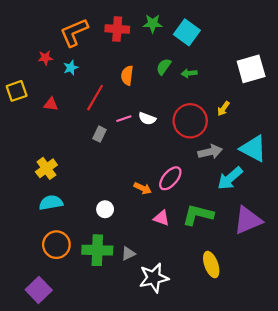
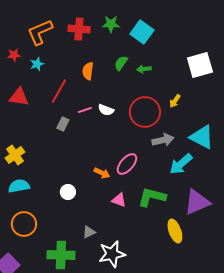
red triangle: (51, 104) -> (19, 97), size x1.5
green cross: (97, 250) -> (61, 255), moved
yellow ellipse: (211, 265) -> (175, 231), moved

